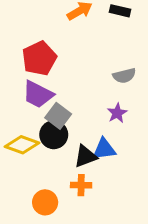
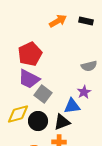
black circle: (54, 135) -> (38, 121), moved
yellow diamond: (22, 145) -> (18, 114), turned -35
blue triangle: (104, 149) -> (72, 106), moved

